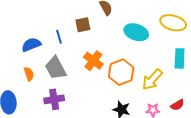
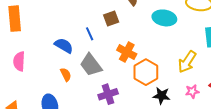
blue semicircle: (31, 45) -> (64, 46), turned 60
orange hexagon: (121, 72) -> (146, 72), moved
purple cross: (54, 99) -> (108, 94), moved

